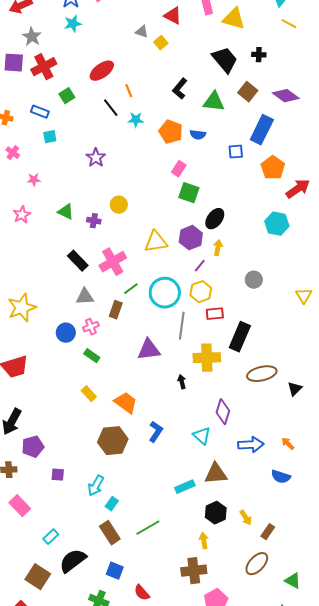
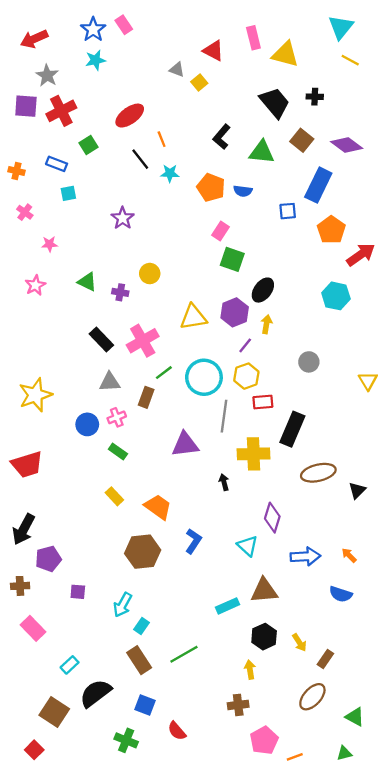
brown cross: (194, 571) -> (238, 705), size x0.7

